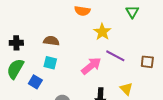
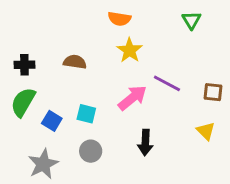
yellow star: (102, 32) -> (130, 50), moved
cyan square: (50, 63) -> (86, 114), moved
yellow triangle: (126, 89) -> (206, 131), moved

